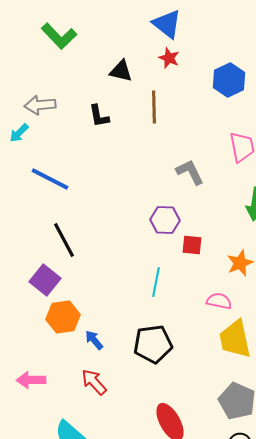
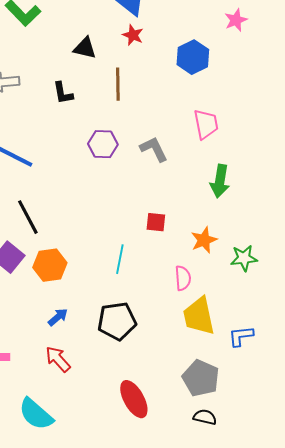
purple hexagon: (165, 220) -> (103, 144), moved
pink semicircle: (219, 301) -> (183, 278), turned 75
orange hexagon: (63, 317) -> (50, 265), moved
blue arrow: (94, 340) -> (58, 317), turned 90

